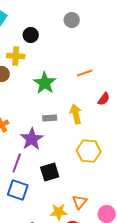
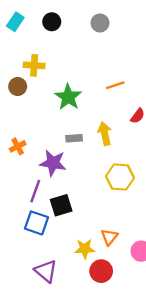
black circle: (31, 35) -> (52, 22), moved
purple star: (32, 139) -> (53, 163), turned -30
black square: (50, 172) -> (61, 205), moved

